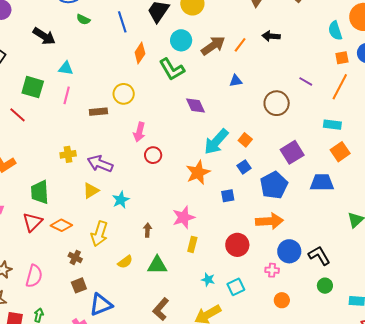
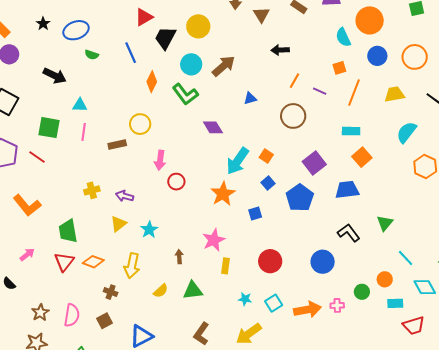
orange line: (240, 45) -> (294, 81), moved
orange square: (342, 58) -> (339, 68), moved
purple arrow: (100, 164) -> (125, 196), size x0.7
orange arrow: (270, 221) -> (307, 310), moved
black L-shape: (319, 256) -> (349, 233), moved
pink cross: (272, 270) -> (337, 305), moved
brown square: (79, 285) -> (105, 321), moved
orange circle: (282, 300) -> (385, 279), moved

